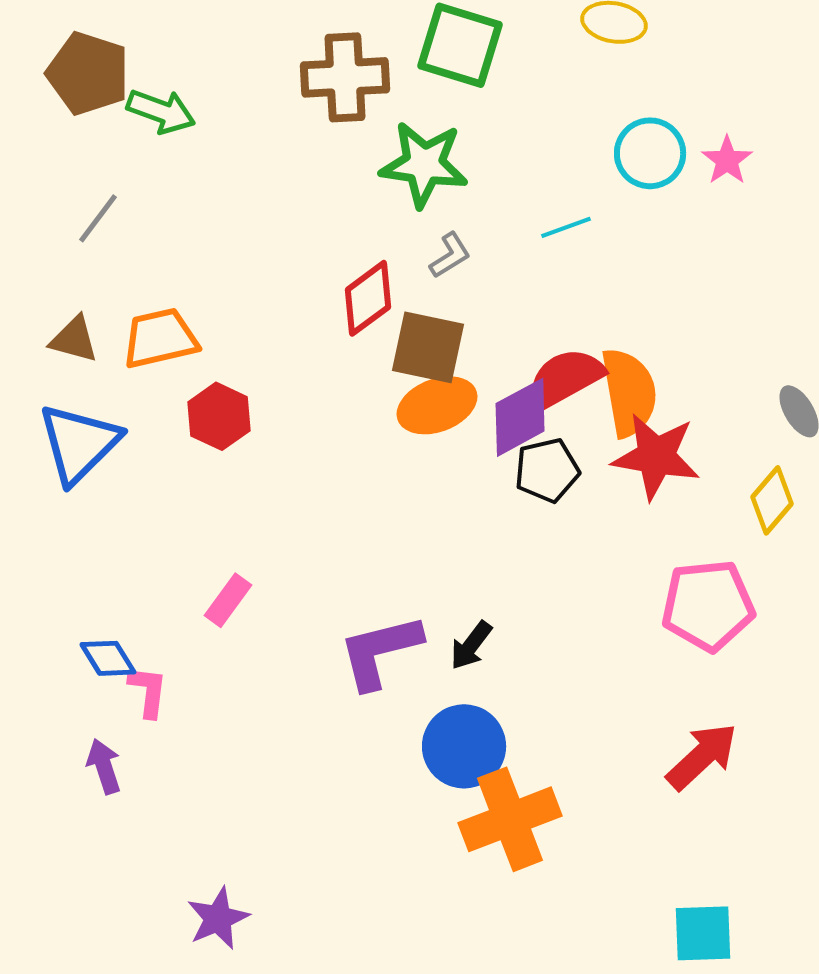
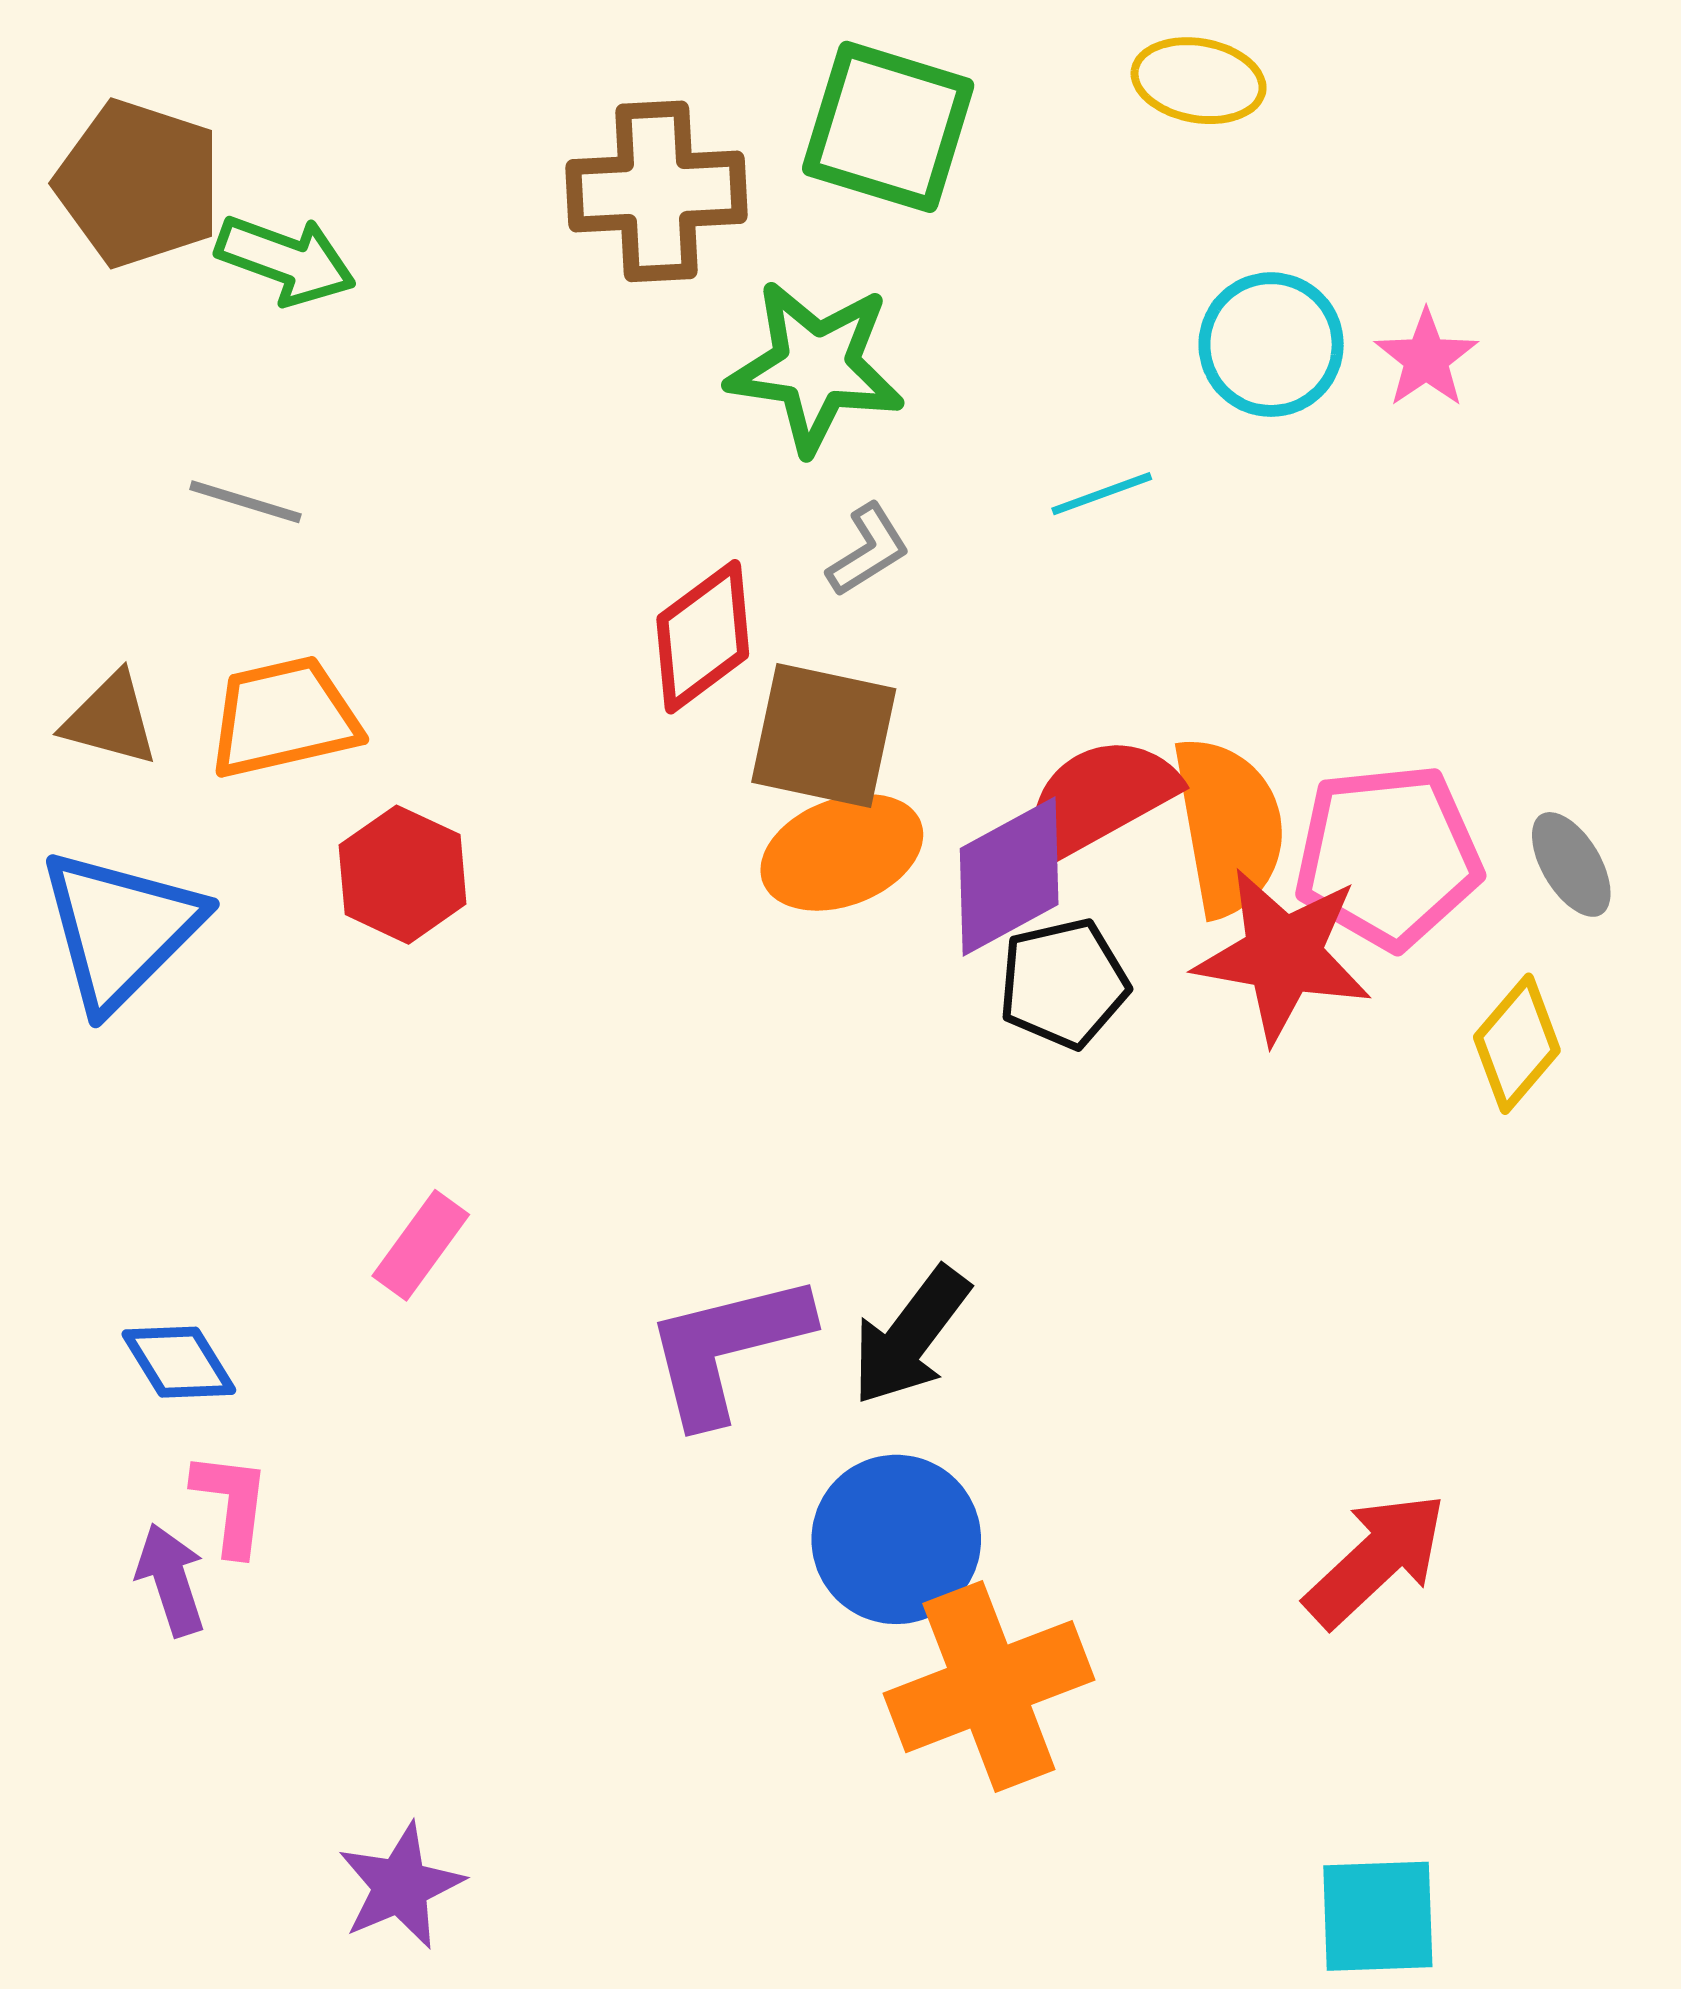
gray line: (98, 218) -> (245, 502), moved, turned 70
pink pentagon: (708, 605) -> (1388, 856), moved
black arrow: (471, 645) -> (910, 1336), size x1.4
pink L-shape: (148, 691) -> (231, 1503), moved

